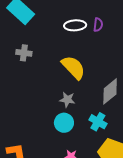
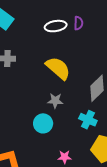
cyan circle: (64, 123) -> (43, 123), moved

